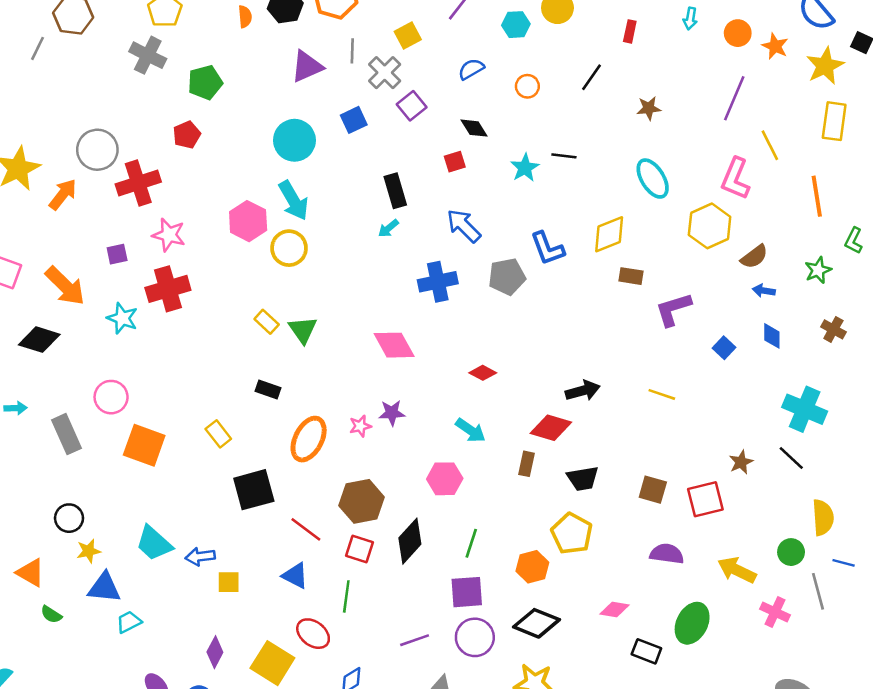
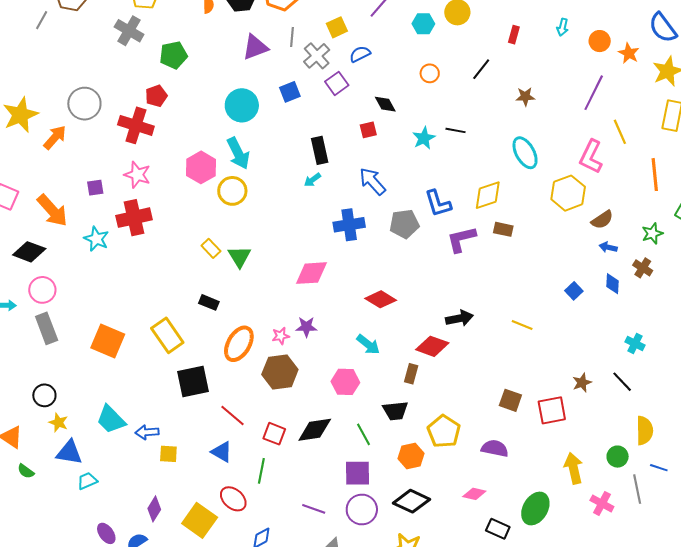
blue semicircle: (471, 69) -> (360, 54), moved
red cross: (138, 183) -> (136, 125), moved, turned 32
purple L-shape: (673, 309) -> (461, 239), moved
brown cross: (833, 329) -> (643, 268), moved
pink diamond: (394, 345) -> (311, 273), turned -68
red diamond: (483, 373) -> (381, 299), size x1.4
pink circle: (111, 397) -> (42, 290), moved
cyan cross: (805, 409) -> (635, 344), size x0.6
yellow rectangle: (218, 434) -> (167, 335), size x1.6
black trapezoid: (583, 479) -> (395, 411), moved
brown hexagon: (362, 501) -> (280, 372), moved
black diamond: (410, 541) -> (315, 430), turned 36
green line: (471, 543) -> (363, 434), turned -50
yellow star: (89, 551) -> (58, 423), turned 30
purple semicircle: (667, 554) -> (495, 448), moved
yellow arrow: (737, 570) -> (574, 468), turned 48
purple line: (415, 640) -> (314, 509), turned 35

